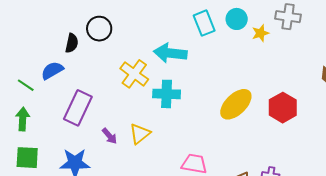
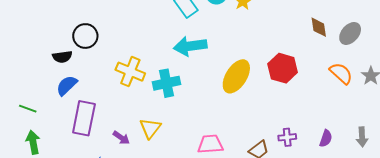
black semicircle: (72, 43) -> (62, 57), turned 84
cyan arrow: (170, 53) -> (190, 46), moved
blue semicircle: (52, 70) -> (67, 85), moved

